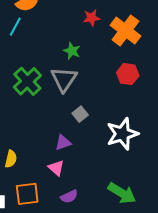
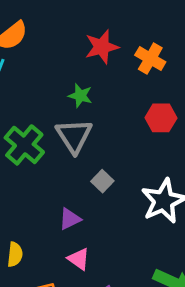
red star: (92, 18) -> (102, 47), size x1.4
orange cross: (125, 31) -> (150, 59), size x0.7
purple triangle: (63, 142) -> (70, 219), moved

